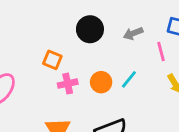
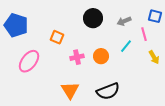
orange square: (52, 60) -> (57, 37), moved
cyan line: (129, 79) -> (126, 46), moved

